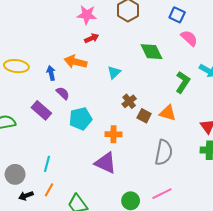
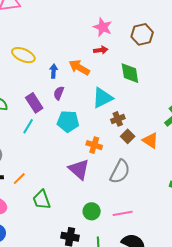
green diamond: (152, 52) -> (130, 73), moved
cyan triangle: (114, 72) -> (102, 98), moved, size x1.6
purple semicircle: (63, 93) -> (59, 93), turned -128
gray semicircle: (164, 152) -> (120, 172), moved
cyan line: (47, 164) -> (28, 126), moved

